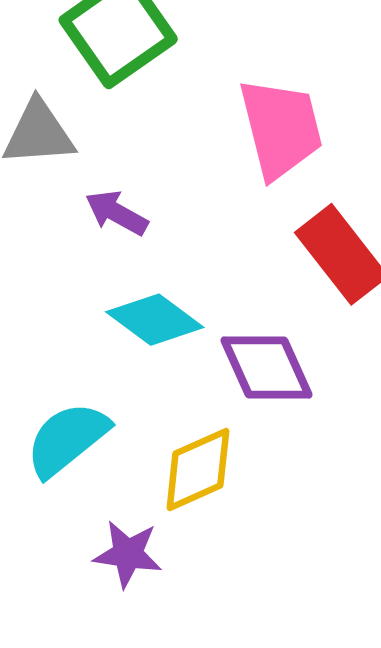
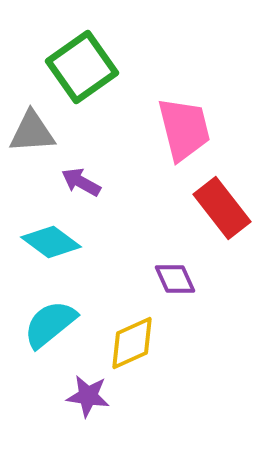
cyan diamond: (155, 320) -> (51, 242), moved
purple diamond: (266, 367) -> (175, 279), size x0.7

